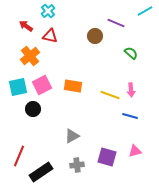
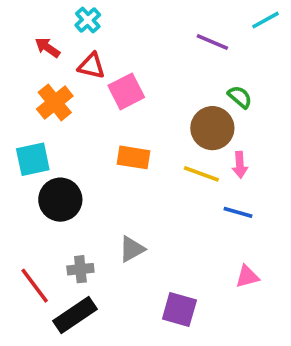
brown circle: (95, 36) -> (212, 128), moved, size x1.5
pink square: (42, 85) -> (126, 91), moved
black circle: (33, 109) -> (60, 200), size x1.5
red line: (19, 156) -> (35, 286), turned -60
purple square: (107, 157) -> (179, 309), moved
gray cross: (77, 165) -> (80, 269), moved

